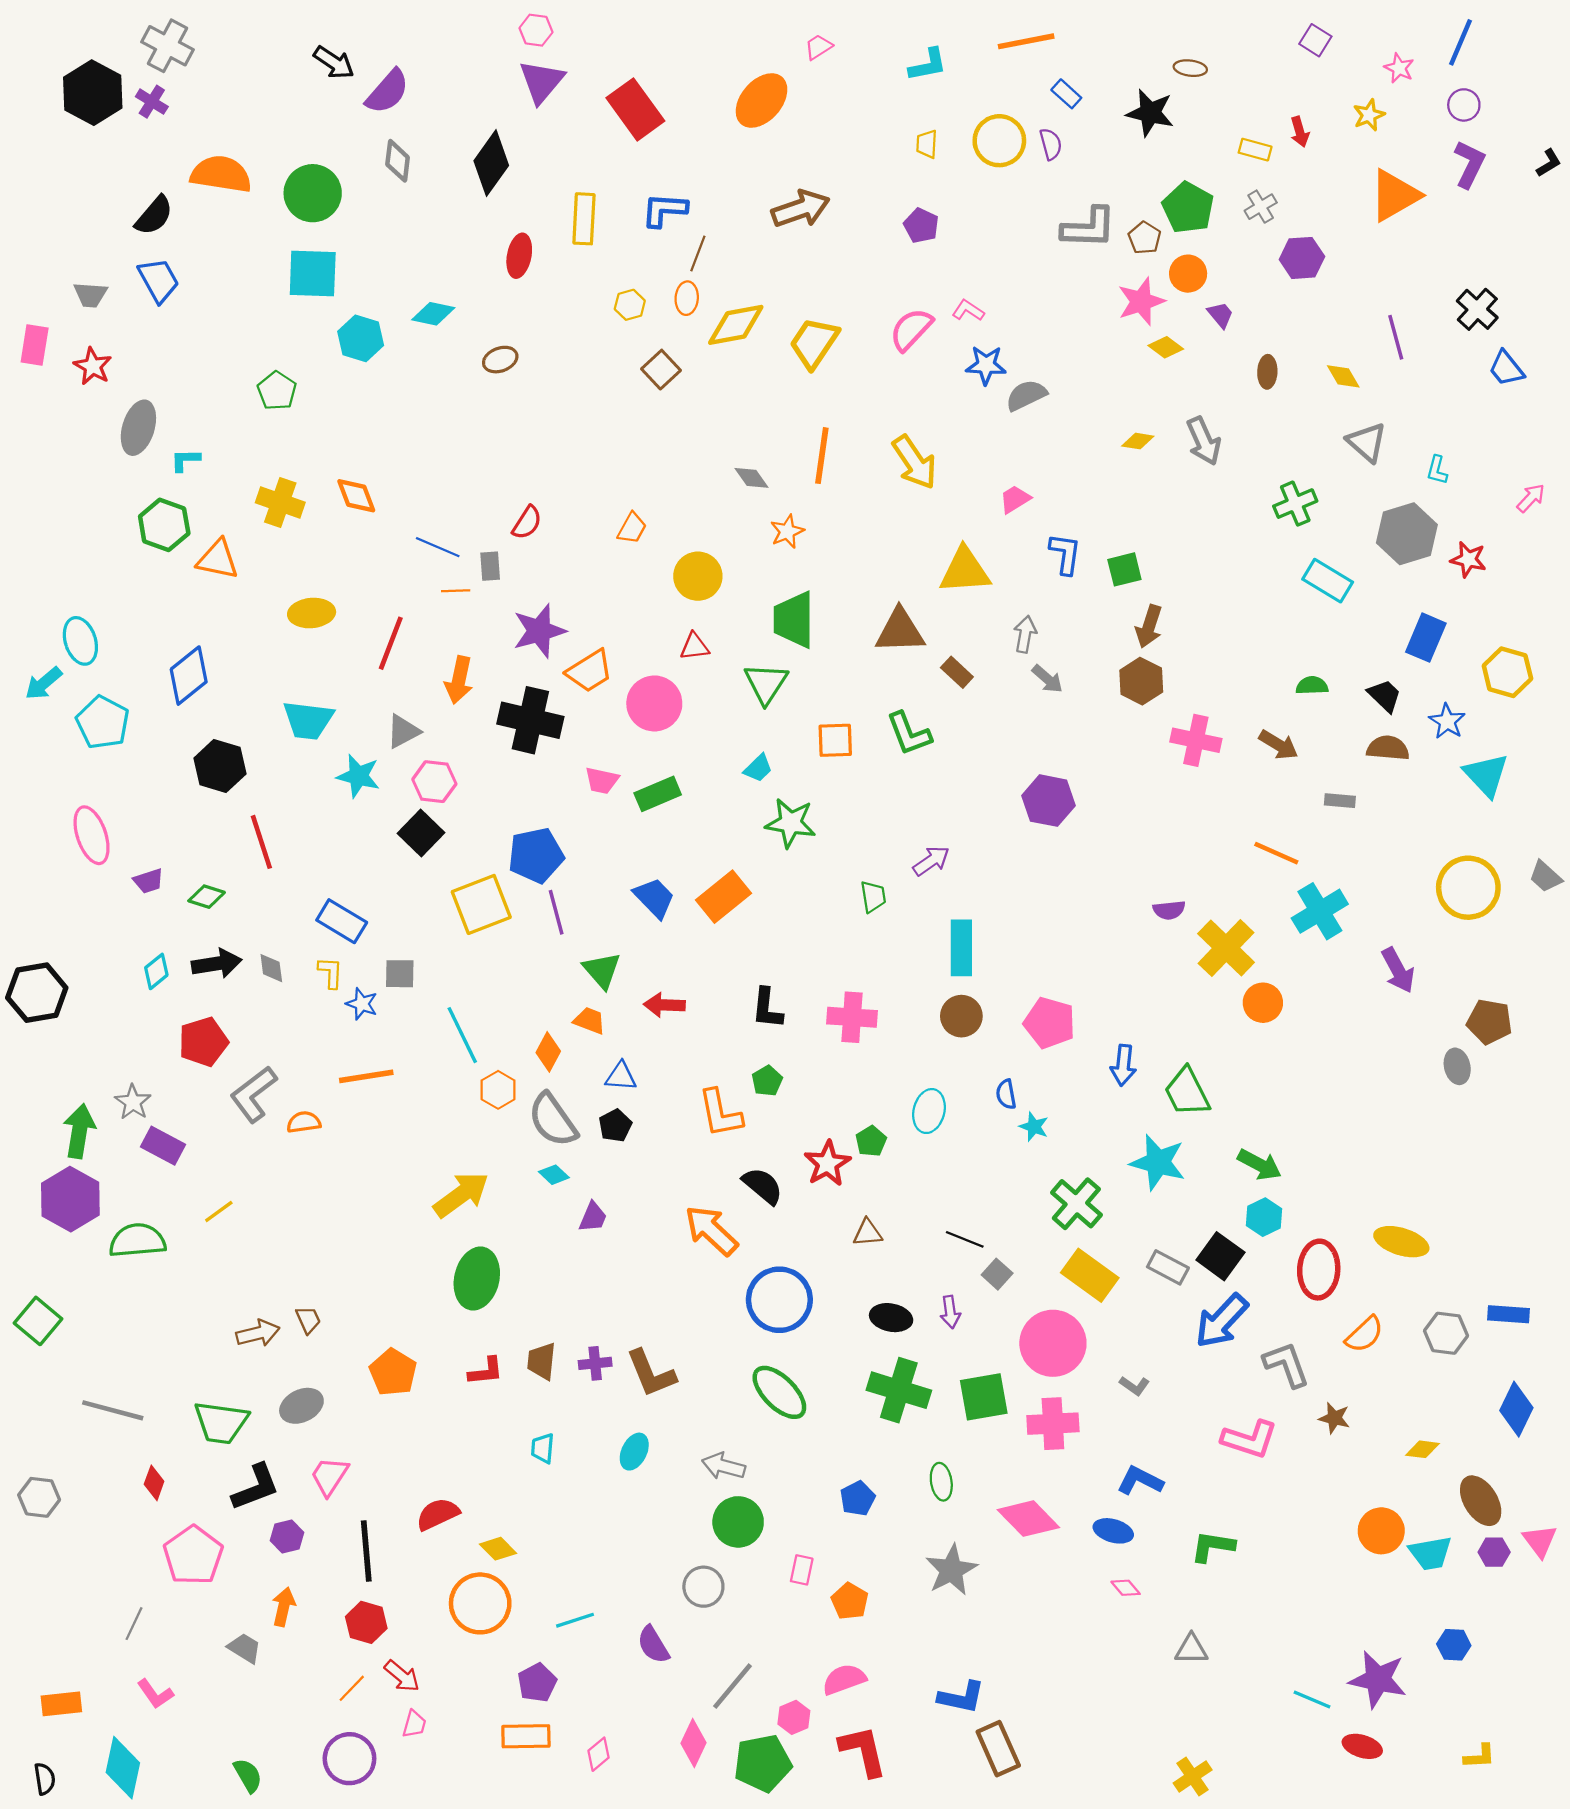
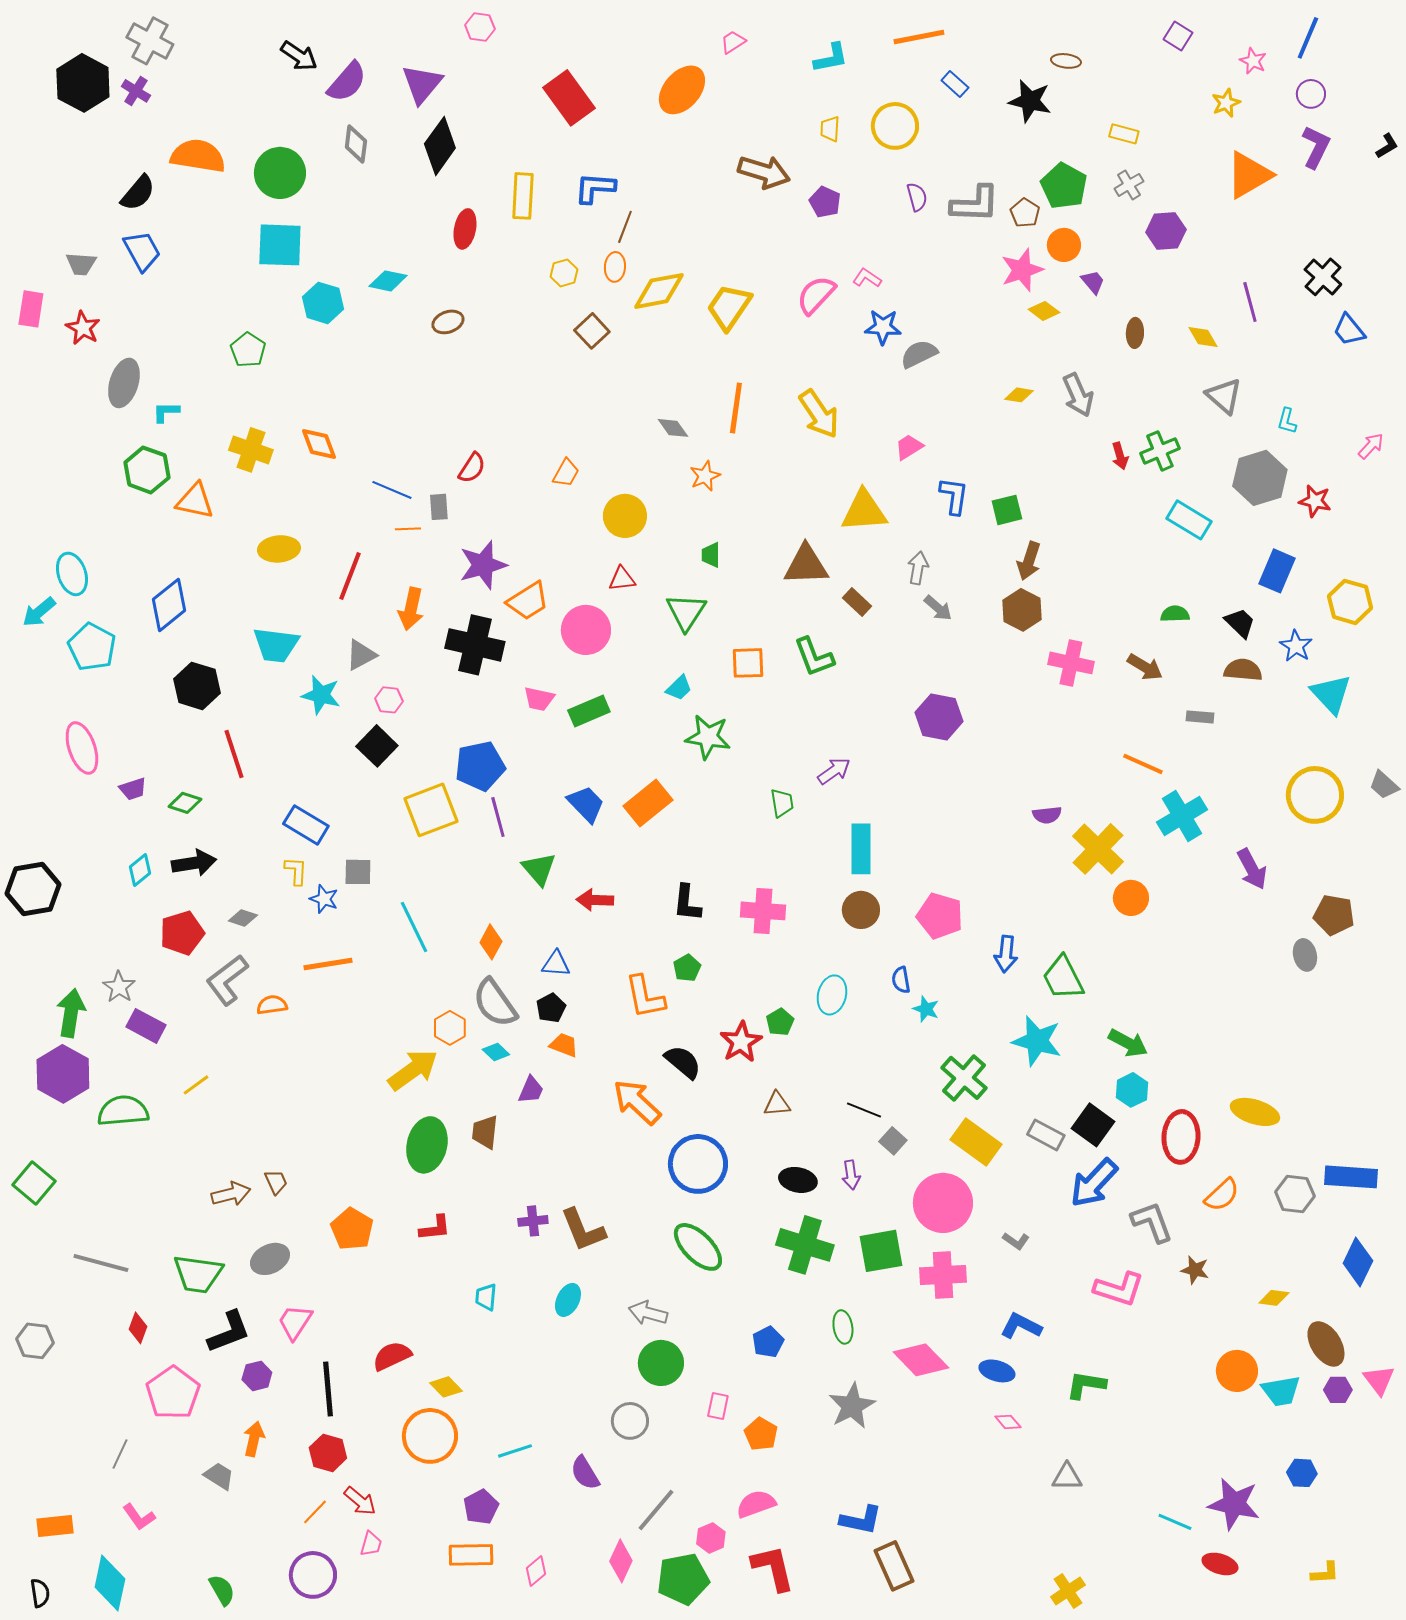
purple triangle: (542, 82) -> (422, 84), moved
red arrow: (1300, 132) -> (1120, 456), moved
purple semicircle: (1051, 144) -> (917, 197), moved
brown arrow: (801, 209) -> (764, 172), moved, turned 36
green trapezoid: (794, 620) -> (711, 555), size x0.5
pink hexagon: (434, 782) -> (389, 700), size x0.7
gray diamond: (271, 968) -> (243, 918), moved, turned -64
orange trapezoid: (590, 1021) -> (564, 1045), moved
orange hexagon: (498, 1090) -> (450, 1028), moved
blue rectangle: (1509, 1314) -> (1351, 1177), size x1.4
brown trapezoid: (542, 1361) -> (485, 1132), moved

